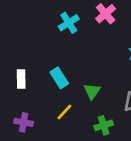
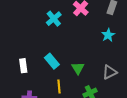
yellow line: (64, 112) -> (59, 86), turned -40

